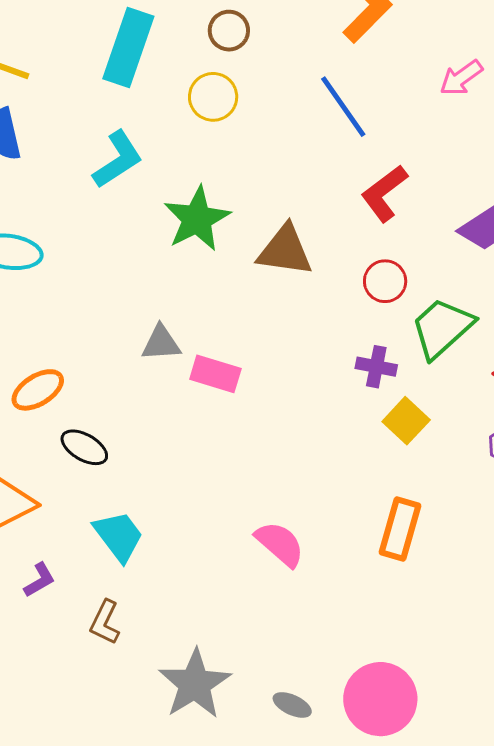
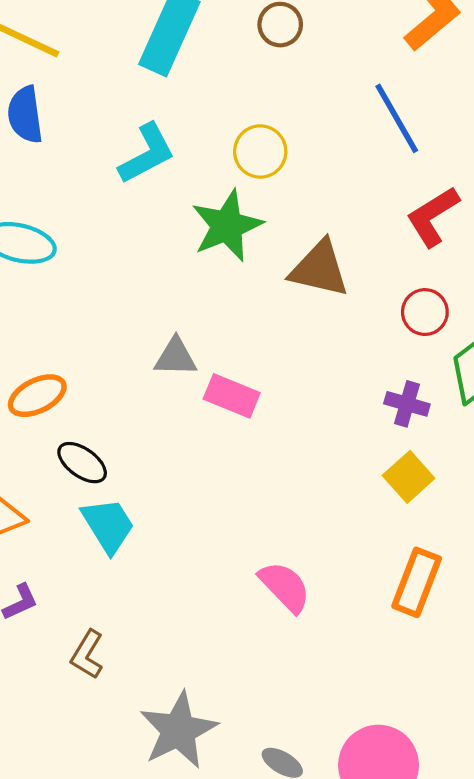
yellow circle: (213, 97) -> (260, 151), moved
yellow square: (406, 421) -> (409, 477), moved
cyan trapezoid: (119, 536) -> (108, 525), moved

